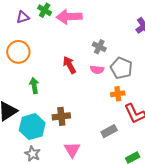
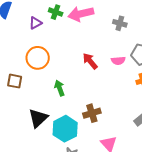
gray cross: (99, 47) -> (120, 23), moved

